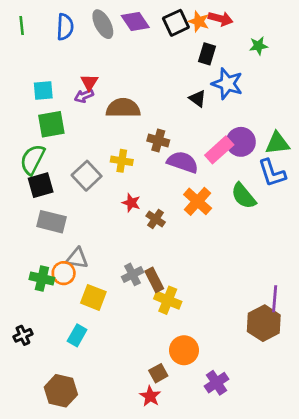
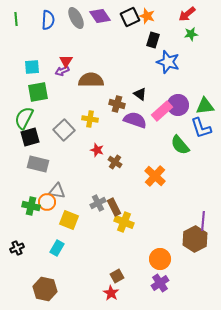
red arrow: (221, 19) -> (187, 14), moved, turned 126
black triangle: (198, 99) -> (140, 94), moved
orange cross: (198, 201) -> (155, 176), moved
orange circle: (184, 350) -> (160, 259), moved

